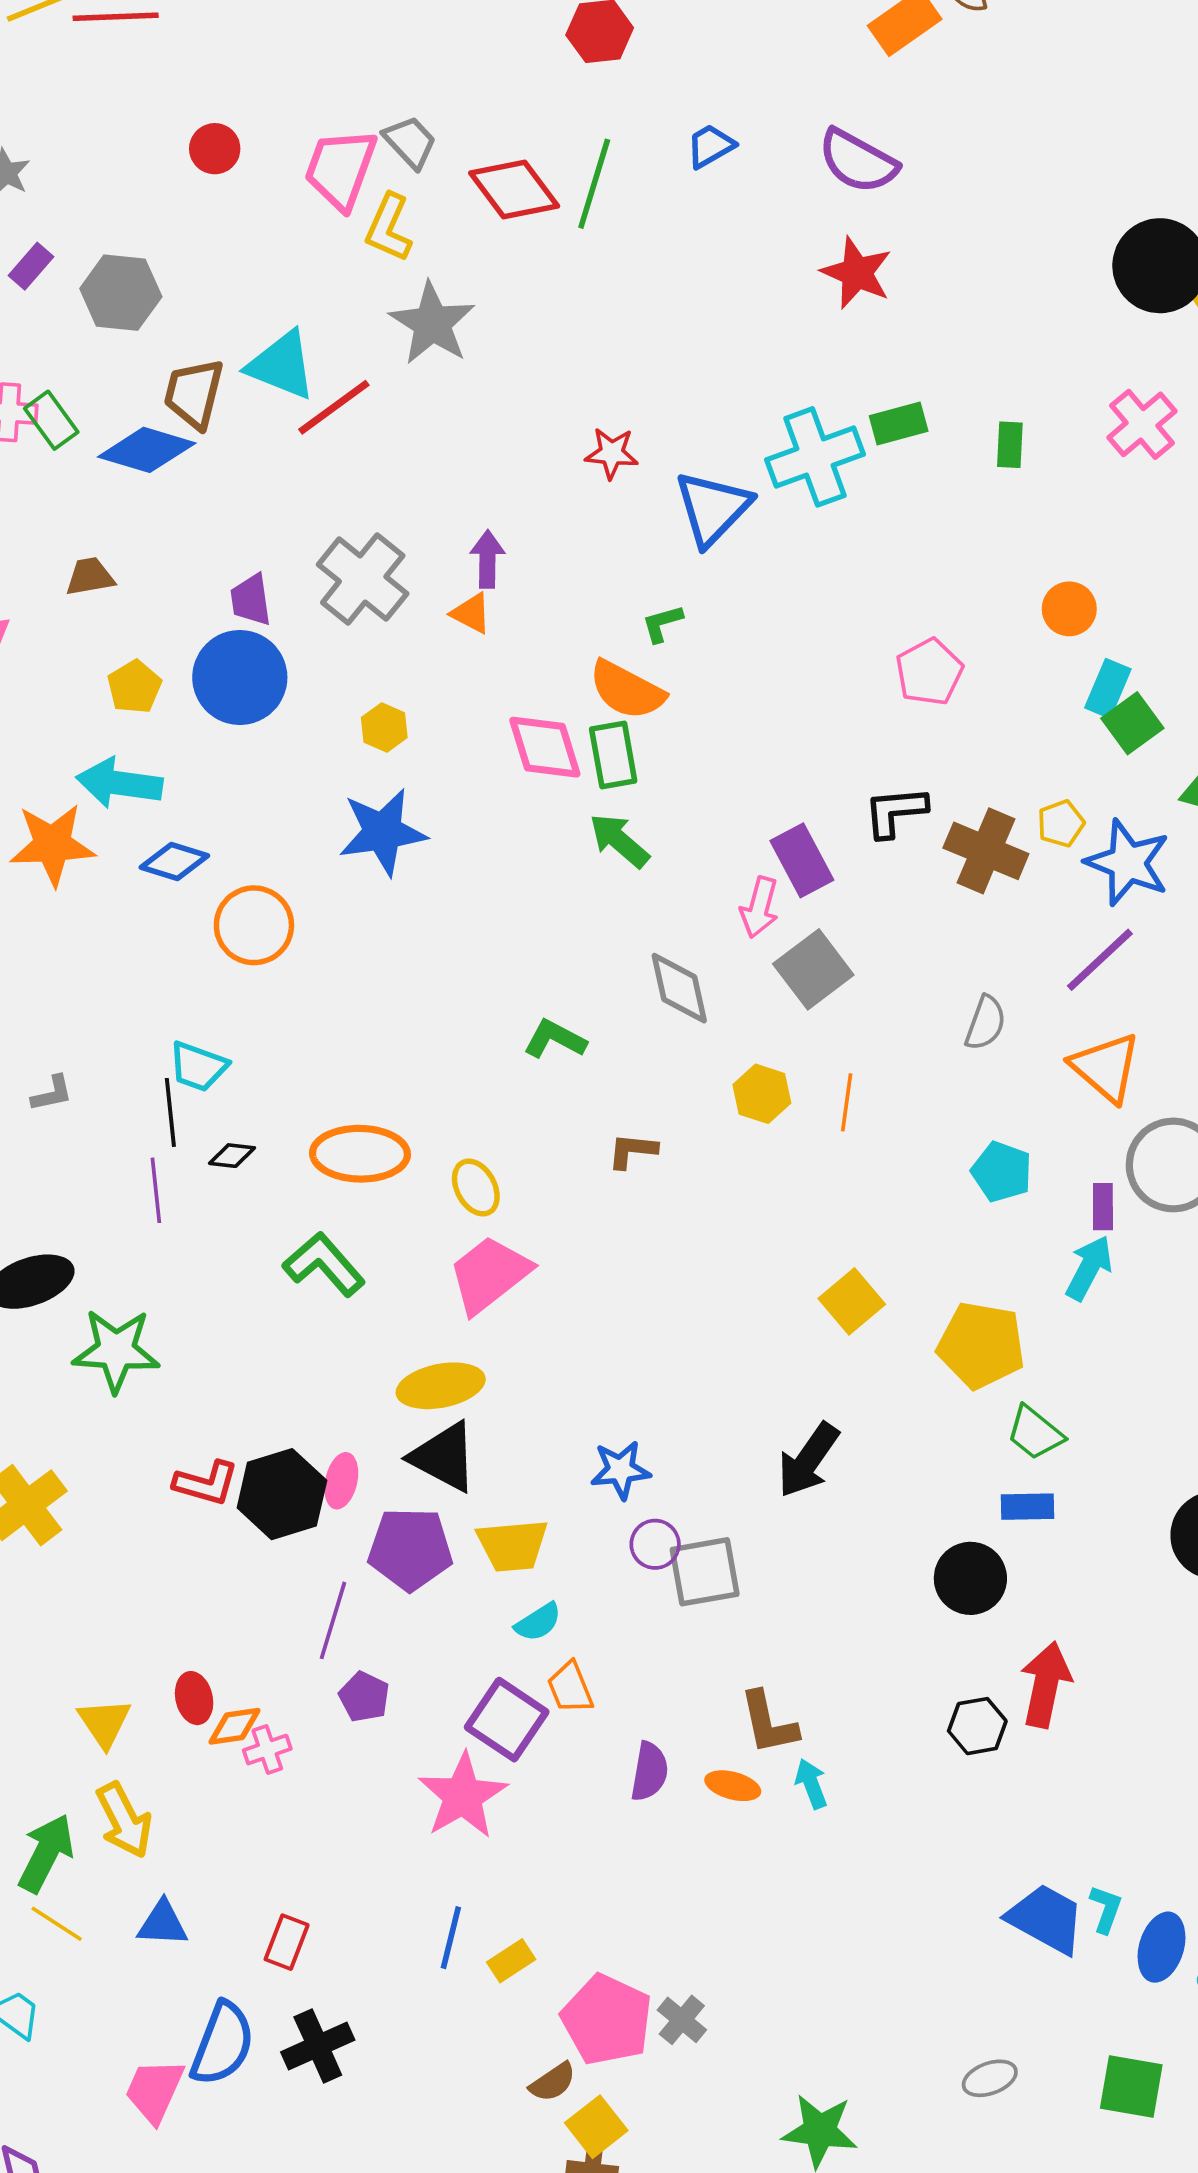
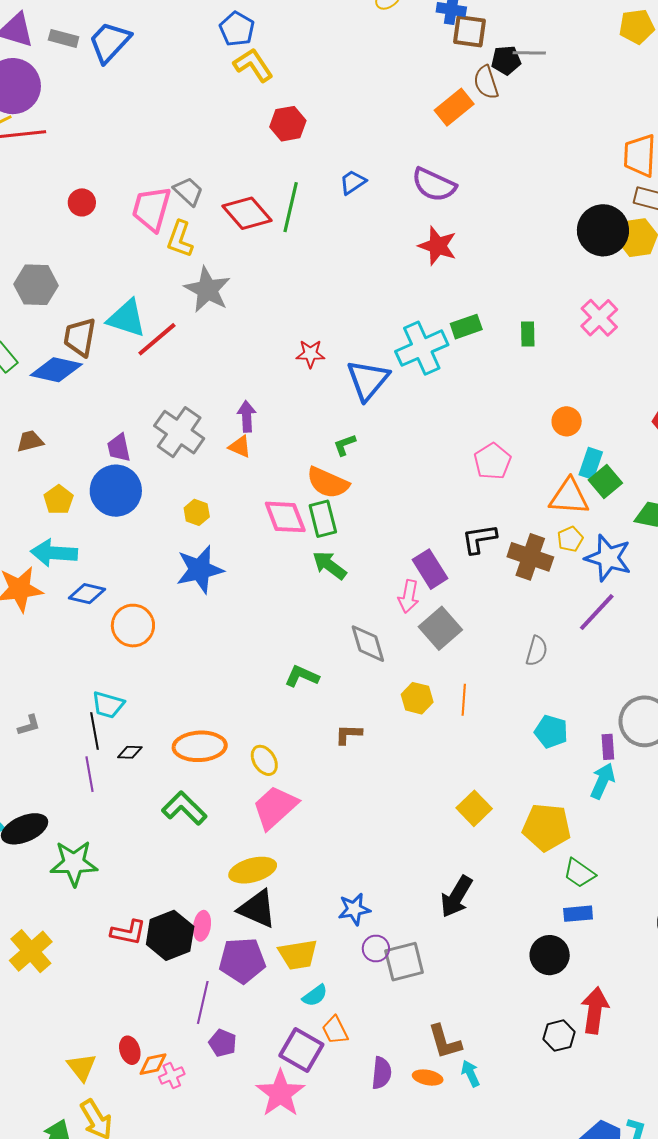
orange triangle: (1106, 1067) -> (569, 497), moved, turned -33

